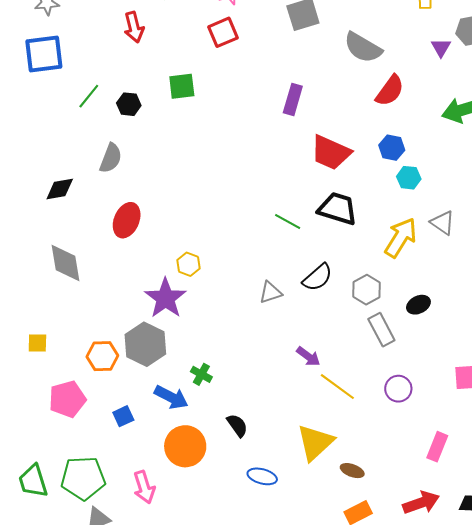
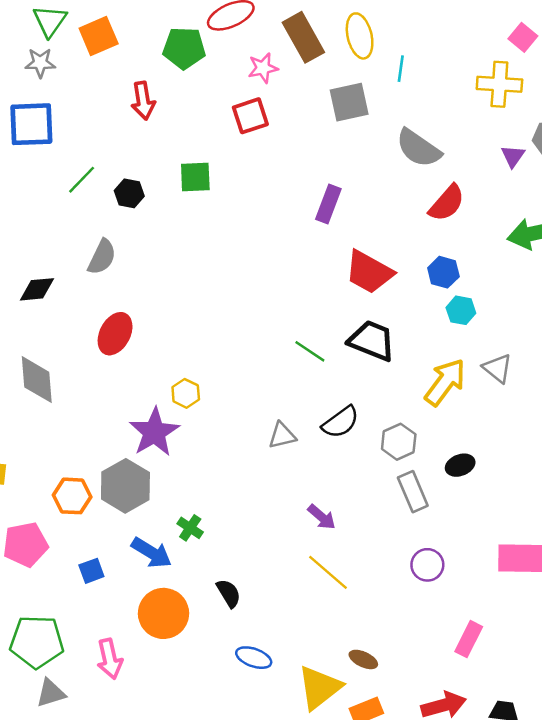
yellow line: (337, 387) -> (328, 572), moved
yellow triangle: (315, 442) -> (319, 688), moved

